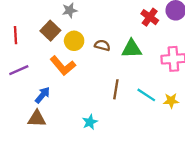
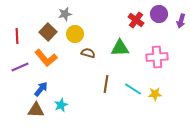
yellow circle: (74, 41) -> (75, 34), moved
brown semicircle: (102, 45) -> (88, 53), moved
orange L-shape: (63, 66) -> (46, 58), moved
cyan star: (90, 122) -> (61, 105), moved

